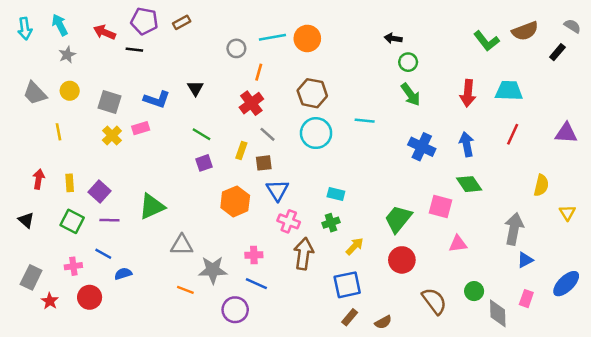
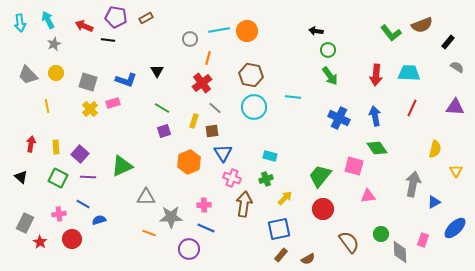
gray semicircle: (572, 26) -> (457, 67), moved
blue triangle: (525, 260) -> (434, 202), moved

